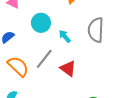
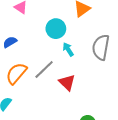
cyan circle: (41, 23) -> (56, 29), moved
orange semicircle: (18, 66) -> (16, 73), turned -100

